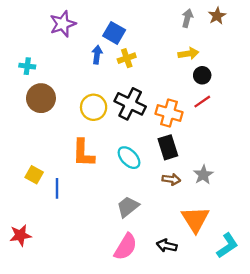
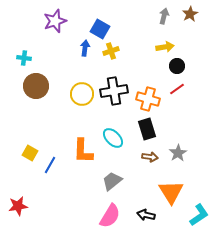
black cross: (130, 104) -> (114, 91), turned -36
orange L-shape: (83, 153) -> (83, 151), moved
blue line: (57, 188) -> (50, 165), turned 30

